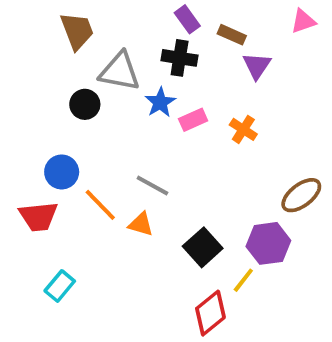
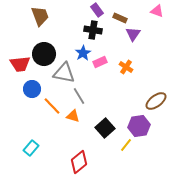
pink triangle: (303, 21) -> (157, 11), turned 40
gray triangle: (120, 71) -> (64, 73), moved
black circle: (85, 104) -> (44, 54), size x1.5
gray line: (152, 185) -> (79, 96), turned 30
red trapezoid: (38, 216) -> (20, 64), moved
red diamond: (210, 313) -> (79, 162), moved

